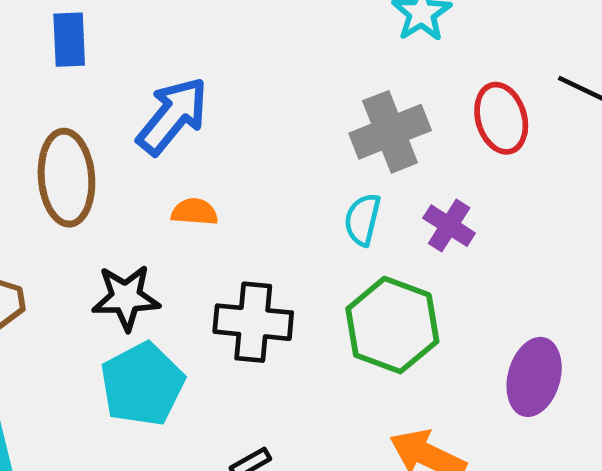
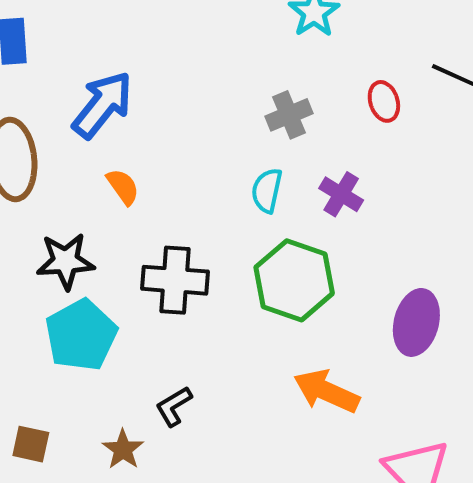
red ellipse: (501, 118) -> (384, 101), size x0.7
gray cross: (390, 132) -> (289, 115), size x0.7
orange semicircle: (195, 212) -> (123, 187), turned 51

